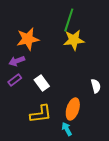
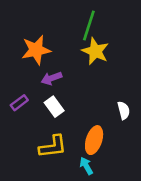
yellow star: (74, 40) -> (95, 51), turned 30
purple arrow: (17, 61) -> (52, 78), moved

